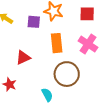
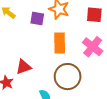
red triangle: (23, 57) -> (24, 67), moved

